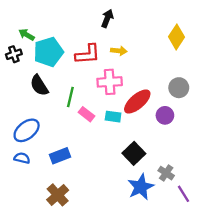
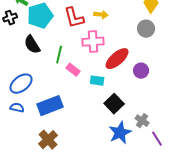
red L-shape: (88, 54) -> (74, 18), turned 80
gray circle: (179, 88) -> (146, 29), moved
cyan rectangle: (113, 117) -> (97, 81), moved
blue rectangle: (60, 156) -> (50, 106), size x1.4

